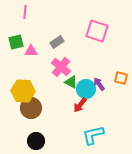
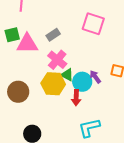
pink triangle: (31, 51) -> (27, 44), size x1.6
yellow hexagon: (23, 91) -> (53, 84), moved
red arrow: (80, 105) -> (76, 98), turned -35
brown circle: (31, 108) -> (18, 92), moved

